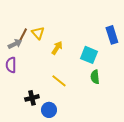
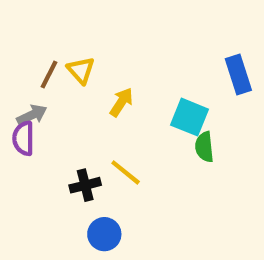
gray arrow: (15, 44) -> (32, 115), moved
green semicircle: (95, 77) -> (204, 147), moved
black cross: (32, 98) -> (85, 185), moved

